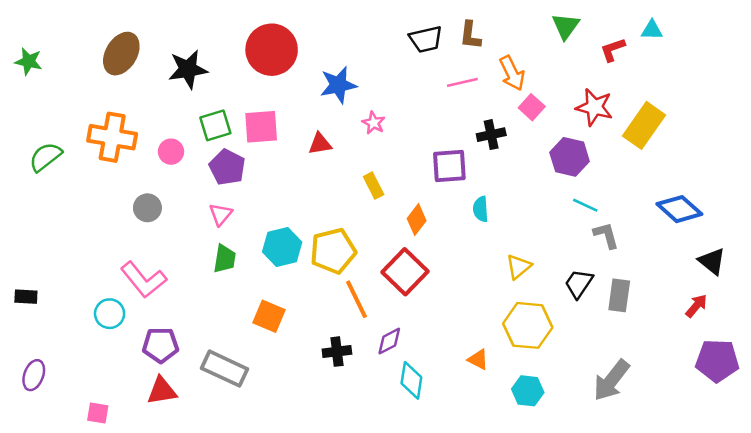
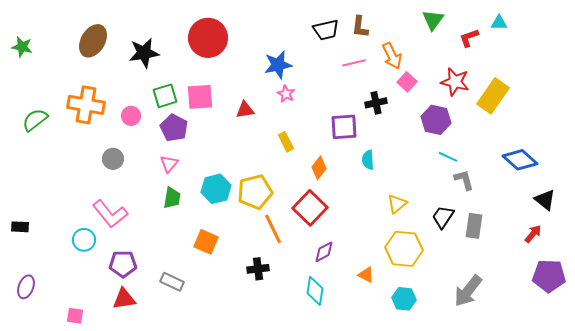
blue star: (338, 85) -> (278, 65), moved
purple diamond: (389, 341) -> (324, 252), moved
gray rectangle: (225, 369) -> (172, 282), size x0.7

